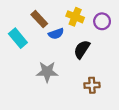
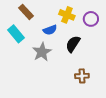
brown rectangle: (39, 19) -> (26, 12), moved
gray star: (47, 72) -> (42, 52), moved, turned -30

